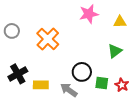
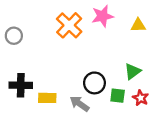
orange cross: (48, 39) -> (69, 25), moved
green triangle: (115, 51) -> (132, 71), moved
black cross: (18, 74) -> (21, 85), turned 30

